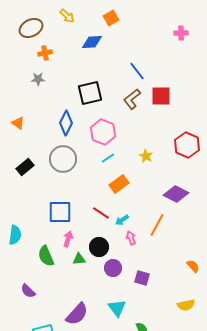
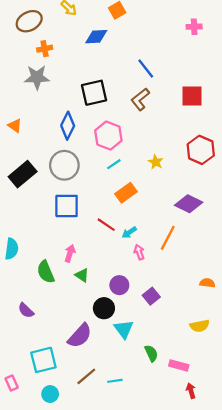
gray star: (38, 79) -> (37, 77), size x1.6
red square: (161, 96) -> (192, 96), moved
black rectangle: (25, 167) -> (23, 174), size x1.4
blue square: (60, 212) -> (67, 206), moved
black circle: (99, 247) -> (104, 308), moved
green triangle: (79, 259) -> (82, 275), turned 40
orange semicircle: (193, 266) -> (207, 283), turned -40
purple square: (142, 278) -> (151, 296), turned 35

